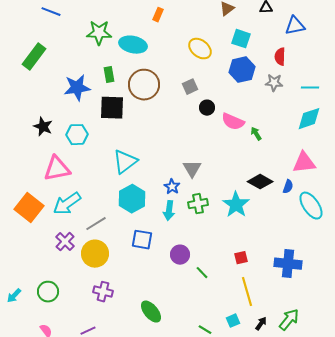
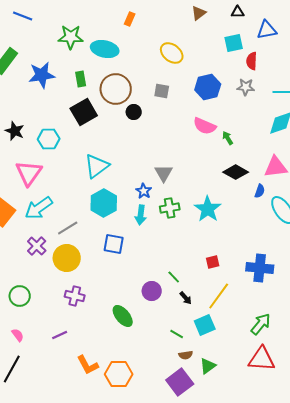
cyan square: (241, 39) -> (234, 43), moved, turned -30
blue hexagon: (242, 70) -> (208, 87), moved
gray square: (190, 87) -> (162, 91), turned 35
blue star: (77, 88) -> (42, 75), moved
black square: (112, 108) -> (84, 112), turned -32
black circle: (207, 108) -> (134, 112), moved
pink triangle: (57, 169) -> (29, 173), turned -44
black diamond: (260, 182) -> (236, 172), moved
purple circle: (180, 255) -> (152, 291), moved
yellow line: (247, 292) -> (219, 296), turned 52
cyan square: (233, 321) -> (205, 325), size x1.5
black arrow: (261, 324) -> (186, 298), moved, turned 104

